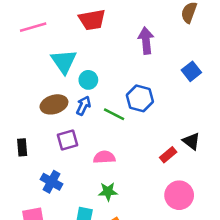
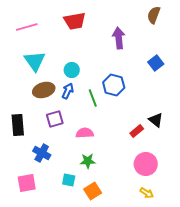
cyan triangle: (64, 61) -> (35, 61), moved
green line: (114, 114) -> (93, 98), turned 42
black rectangle: (22, 147) -> (18, 125), size x1.5

